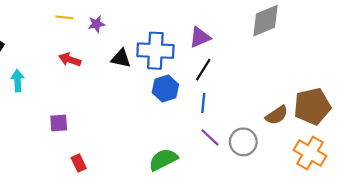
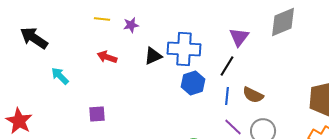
purple triangle: (200, 37) -> (239, 37), moved, turned -30
black triangle: (121, 58) -> (153, 56), turned -36
cyan arrow: (18, 81) -> (60, 76), turned -42
brown semicircle: (277, 115) -> (253, 95), moved, turned 60

